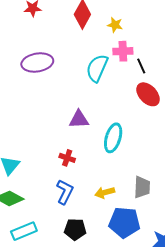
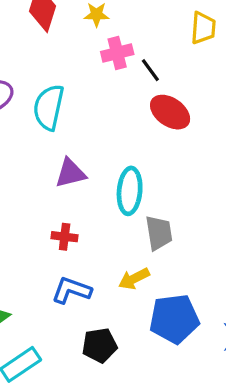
cyan semicircle: (97, 68) -> (49, 107), moved
gray trapezoid: (142, 187) -> (159, 233), moved
blue L-shape: (65, 192) -> (72, 290), turned -85

